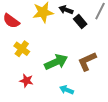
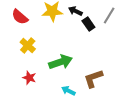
brown L-shape: (87, 61) -> (93, 79), moved

